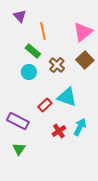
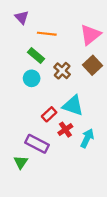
orange line: (43, 31) -> (47, 34), turned -72
purple rectangle: (18, 121) -> (37, 144), moved
red cross: (59, 131) -> (65, 130), moved

